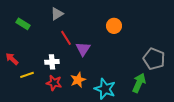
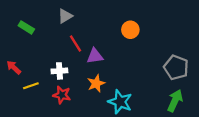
purple triangle: (83, 49) -> (95, 56), turned 49
orange star: (78, 80) -> (96, 83), moved
green arrow: (139, 83) -> (175, 101), moved

